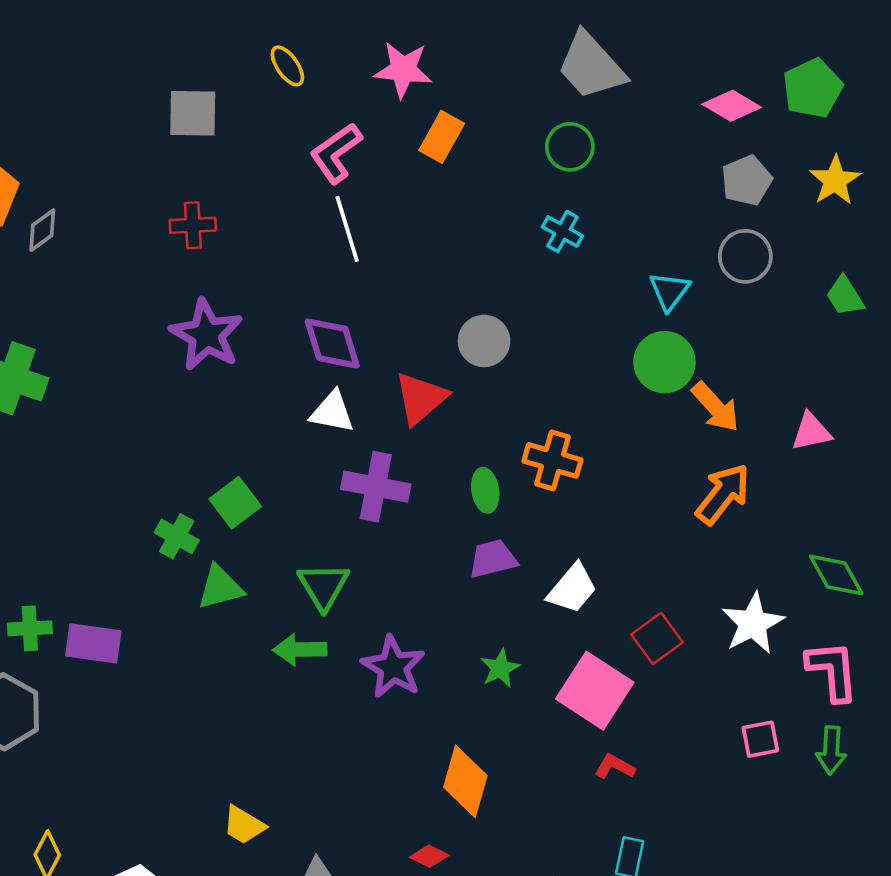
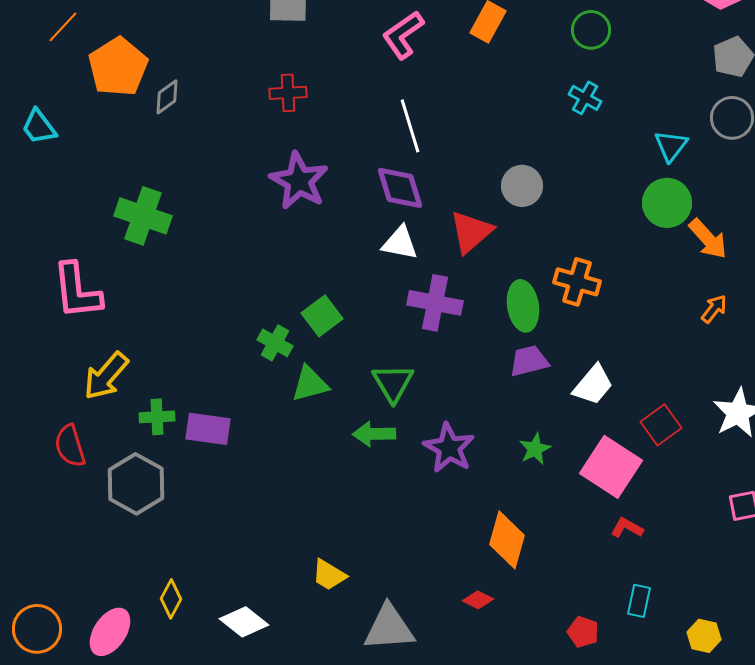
white line: (347, 229) -> (410, 126), moved
green ellipse: (485, 490) -> (523, 306), size x1.4
orange arrow: (723, 494) -> (714, 309), size x0.6

